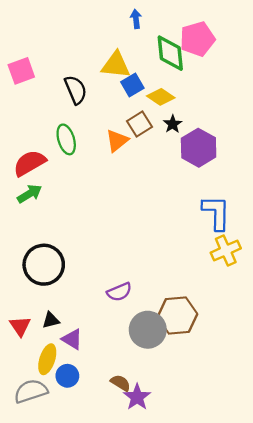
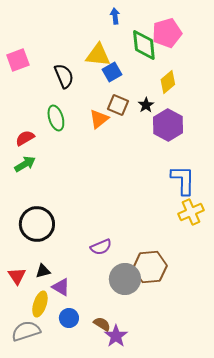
yellow diamond: (161, 97) -> (168, 82), moved, turned -75
brown square: (139, 124) -> (118, 105), turned -35
red semicircle: (30, 163) -> (25, 138), size x0.7
blue circle: (67, 376) -> (69, 318), moved

